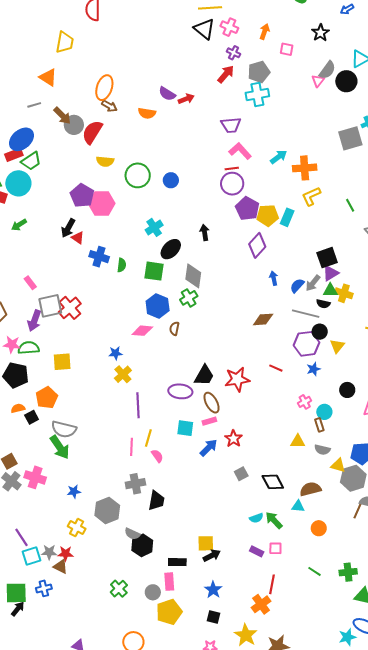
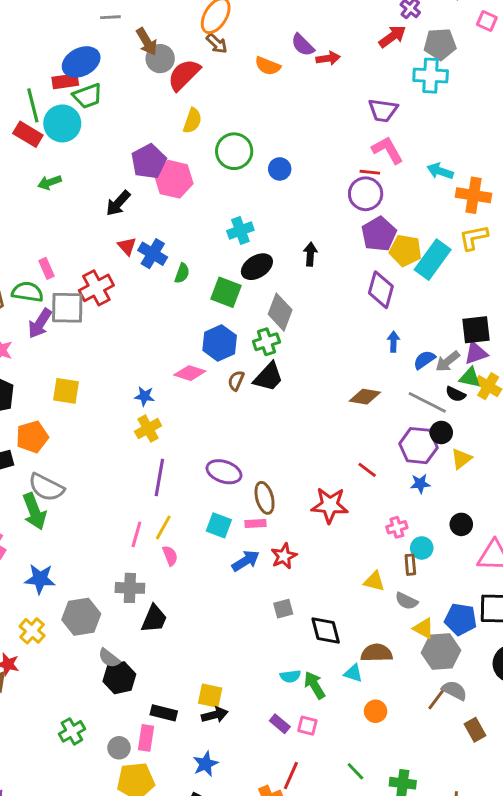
cyan arrow: (279, 157) -> (440, 171), turned -138
yellow semicircle: (105, 161) -> (192, 121), turned -90
cyan rectangle: (287, 217) -> (433, 260), size x1.5
red triangle: (78, 238) -> (127, 246), moved
purple diamond: (257, 245) -> (381, 290), turned -40
red cross: (70, 308) -> (96, 288), moved
green semicircle: (29, 348) -> (27, 292), moved
black trapezoid: (204, 375) -> (268, 377), moved
red star: (237, 379) -> (330, 505), moved
blue star: (74, 492) -> (40, 579), size x1.5

